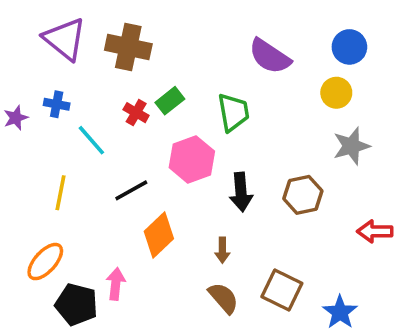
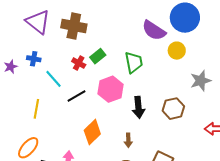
blue circle: (349, 47) -> (185, 18), moved, size x1.5
yellow circle: (336, 93) -> (177, 51), moved
black line: (131, 190) -> (76, 96), moved

